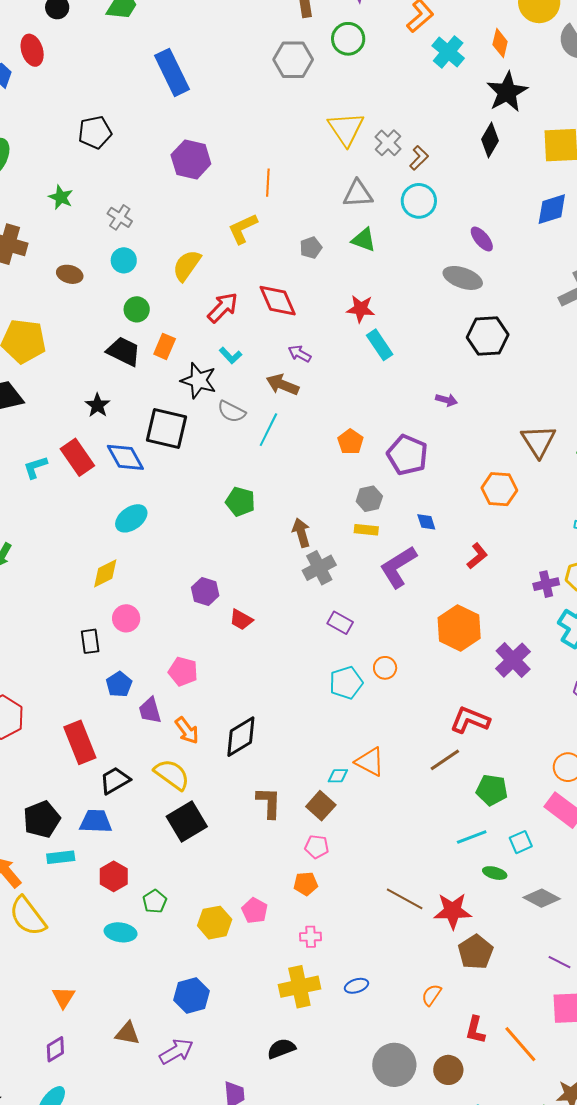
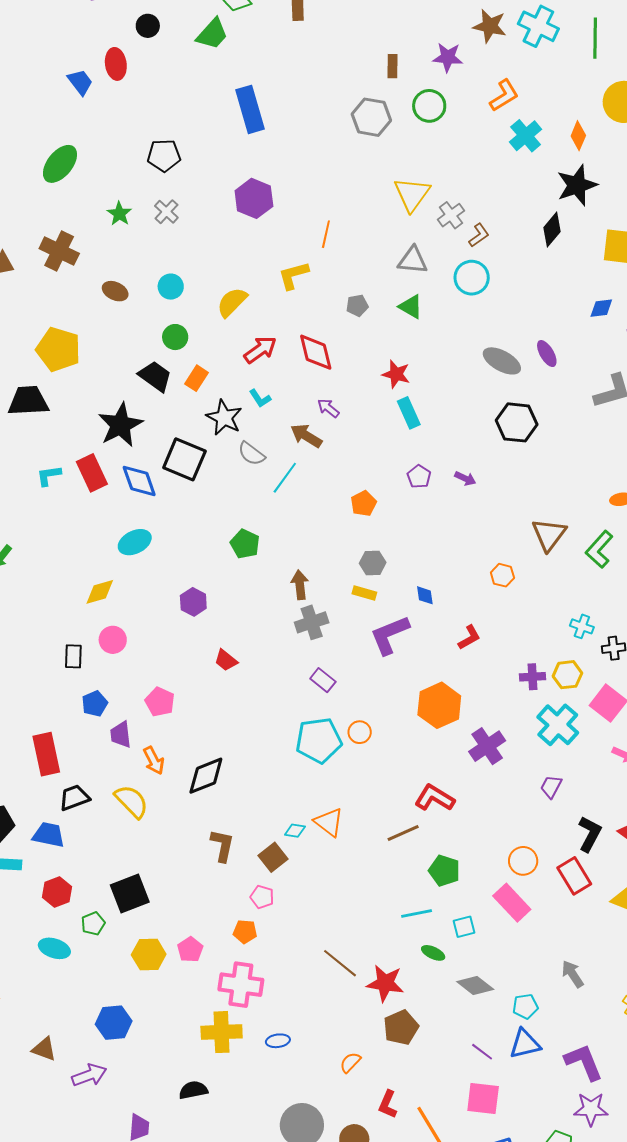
blue diamond: (552, 209) -> (601, 308), size x0.7
gray cross: (120, 217) -> (166, 212), moved
purple ellipse: (482, 239) -> (547, 354), moved
black star: (97, 405) -> (120, 425), size x1.8
purple pentagon: (407, 455) -> (419, 477), moved, size x0.6
orange hexagon: (499, 489) -> (502, 575), size x0.7
purple hexagon: (205, 592) -> (193, 602), moved
cyan pentagon: (346, 683) -> (319, 740), size x1.4
black square: (187, 821) -> (130, 893), moved
pink cross: (311, 937) -> (241, 985), size x2.0

